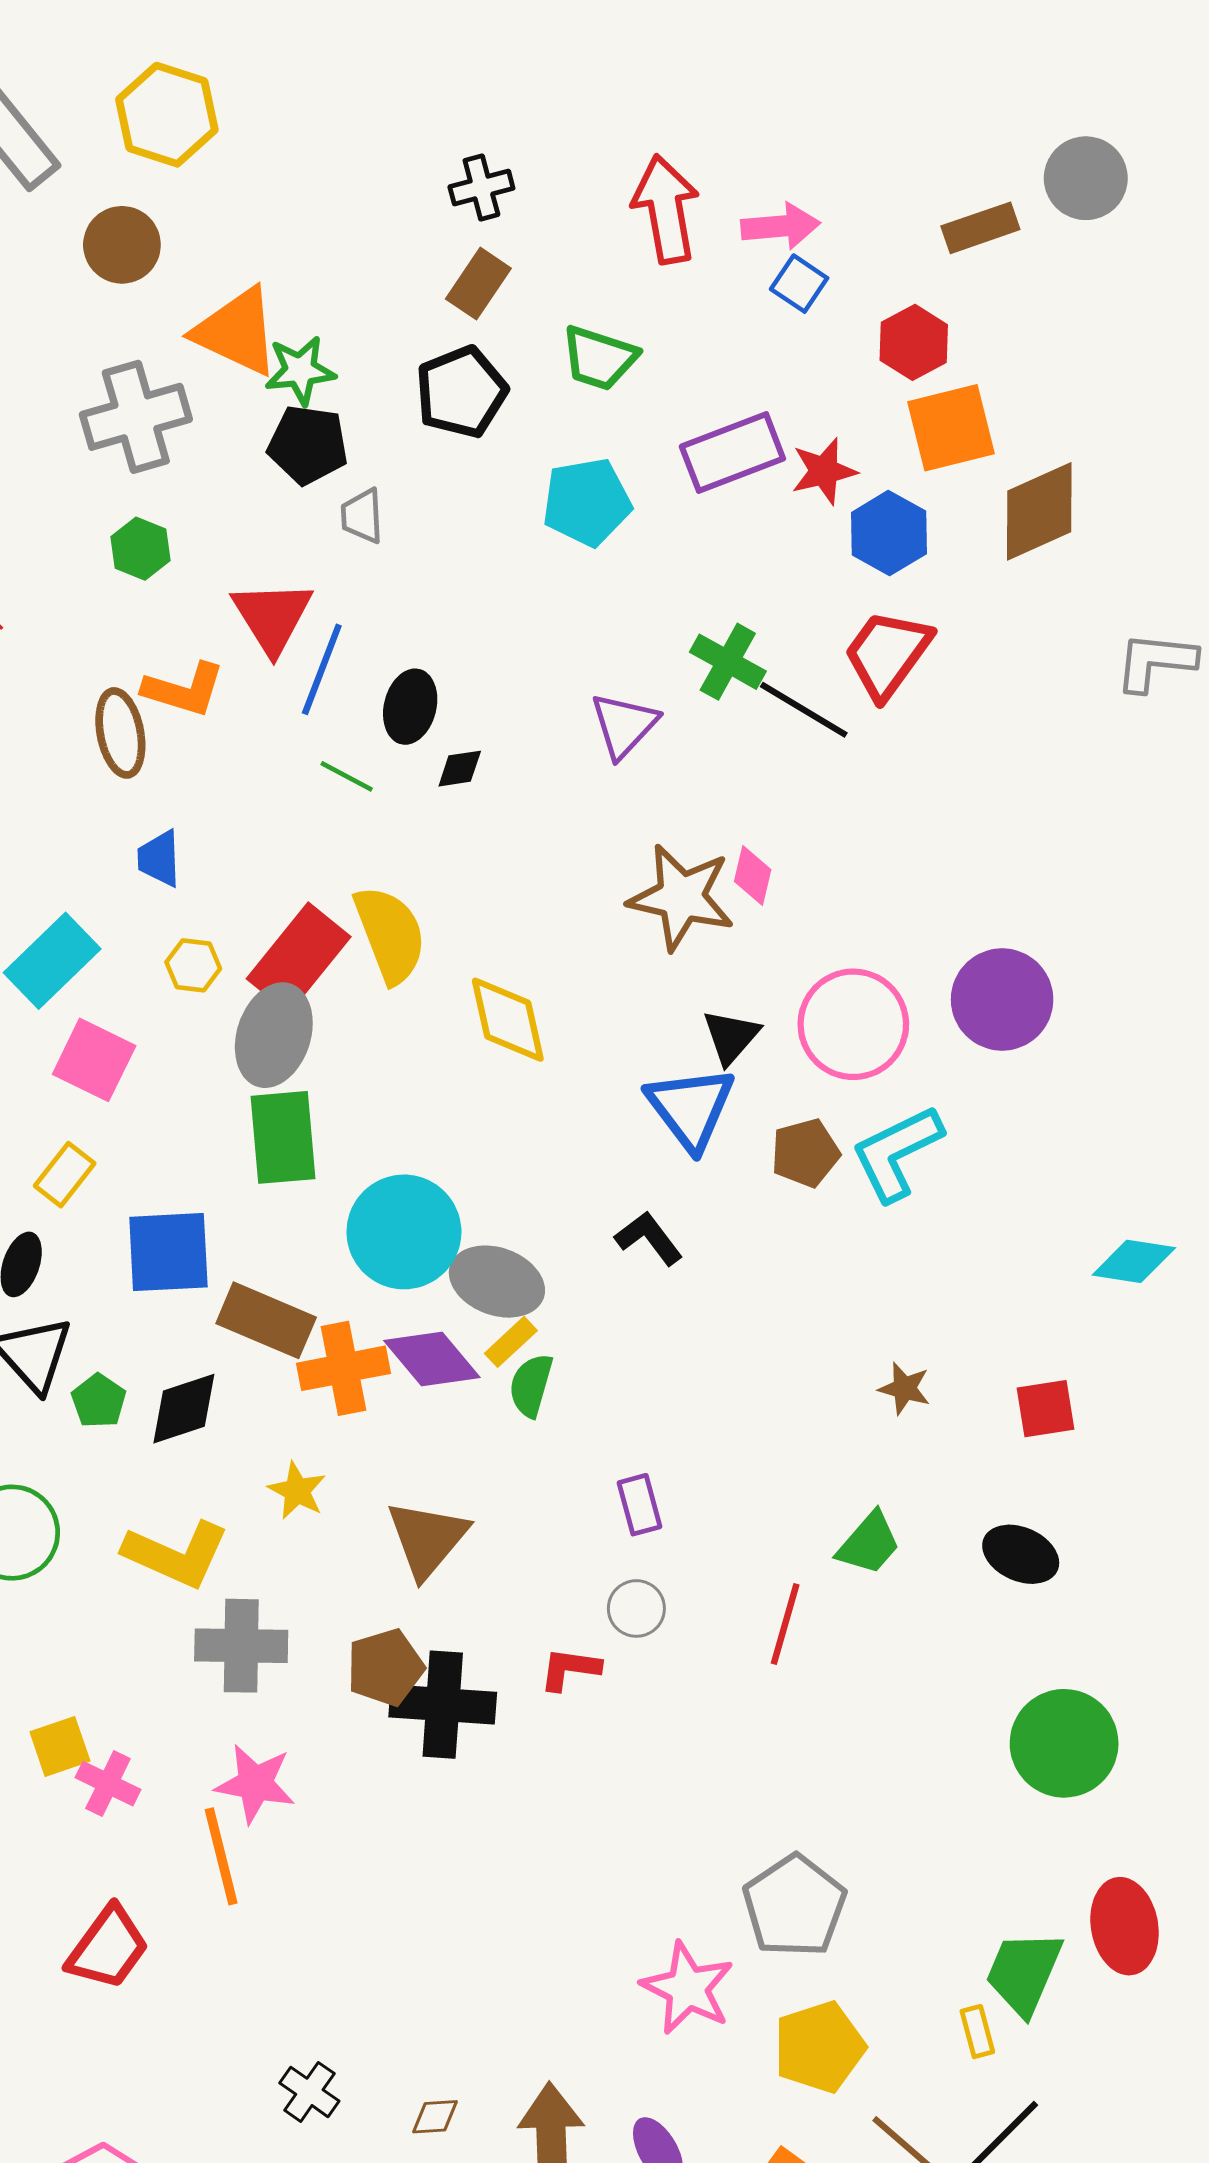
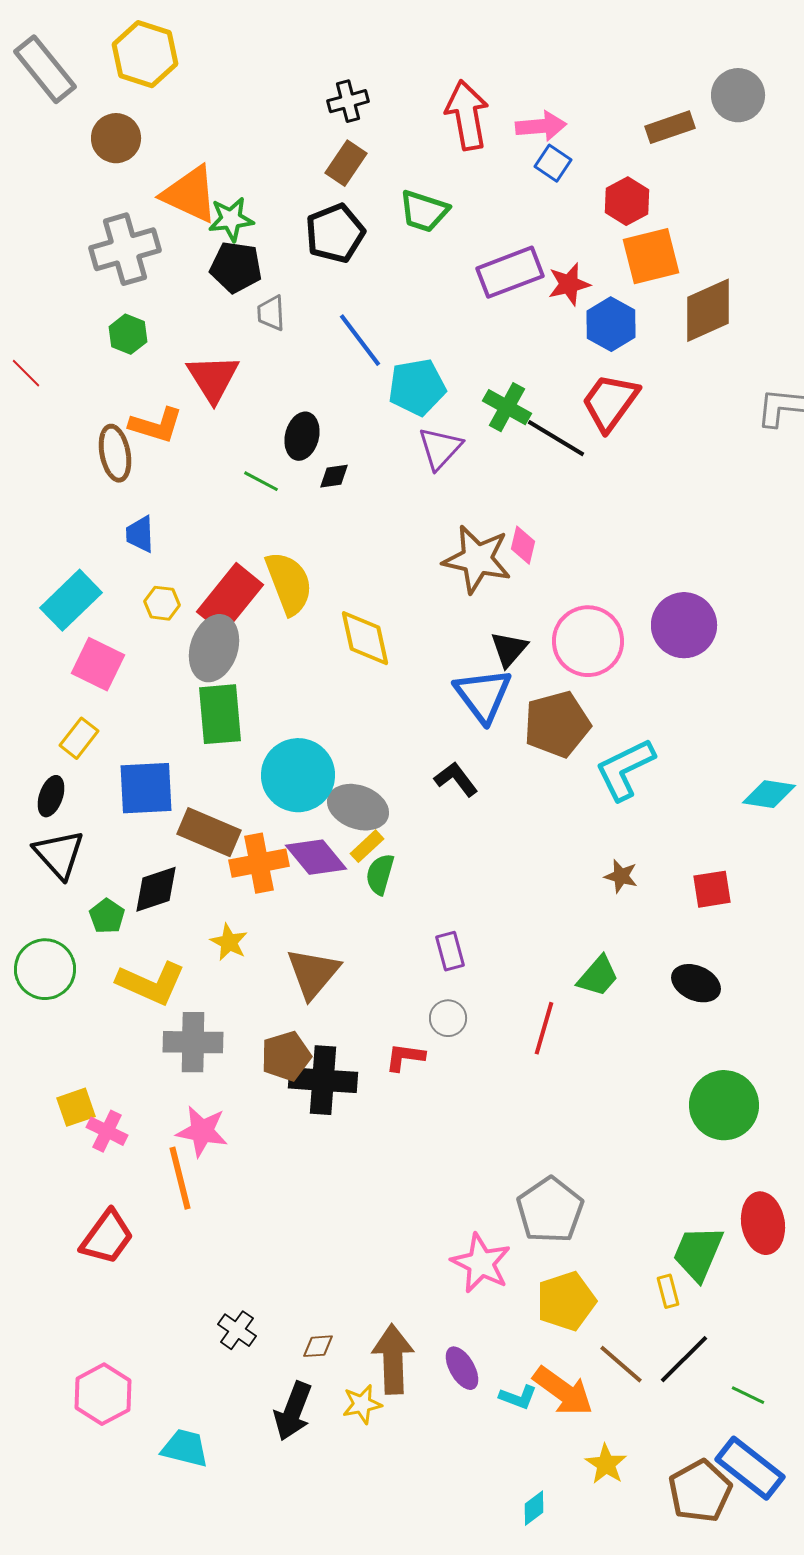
cyan pentagon: (587, 502) -> (417, 387), moved
blue line: (322, 669) -> (360, 340), moved, turned -58
brown pentagon: (805, 1153) -> (557, 724), size x1.5
cyan L-shape: (897, 1153) -> (625, 769), moved
green pentagon: (99, 1401) -> (107, 916), moved

